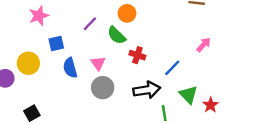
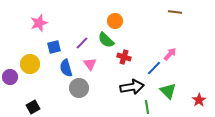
purple line: (90, 24) -> (82, 43), moved
pink arrow: (204, 45) -> (170, 54), moved
gray circle: (103, 88) -> (79, 88), moved
red star: (211, 105) -> (199, 100), moved

